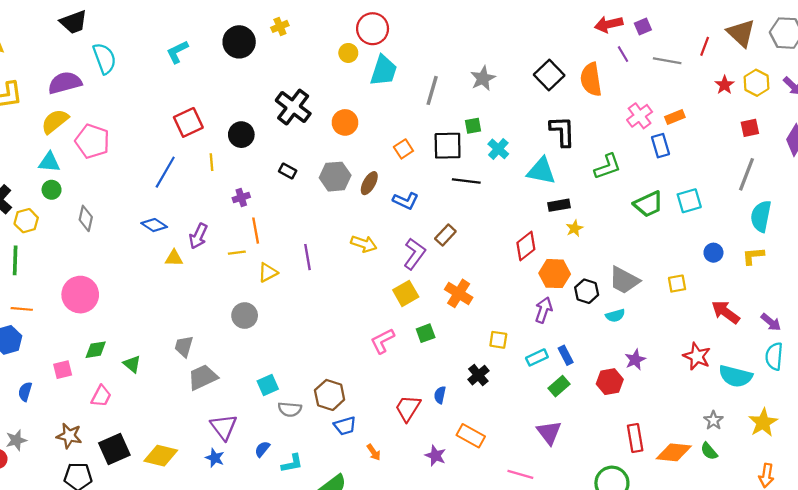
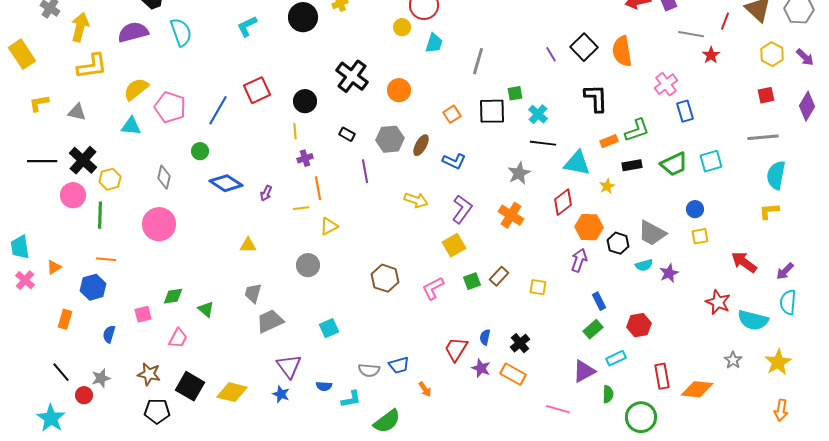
purple line: (623, 54) -> (551, 54), moved
cyan trapezoid: (384, 71) -> (434, 43), size x0.7
gray star: (483, 78) -> (519, 173), moved
purple semicircle: (65, 83) -> (133, 32), moved
red star: (724, 85) -> (711, 55), moved
orange rectangle: (675, 117) -> (609, 141), moved
yellow line: (212, 162) -> (295, 131), moved
cyan triangle: (541, 171) -> (577, 163), moved
blue line: (165, 172) -> (218, 110), moved
gray line: (747, 174) -> (763, 137), turned 64
black line: (466, 181) -> (543, 143), moved
green circle: (52, 190) -> (200, 151), moved
black rectangle: (559, 205) -> (632, 165), moved
blue diamond: (154, 225) -> (226, 183), size x1.4
brown rectangle: (445, 235) -> (499, 276), moved
purple arrow: (198, 236) -> (266, 193), size x0.7
blue circle: (713, 253) -> (695, 209), moved
purple line: (307, 257) -> (365, 171), moved
yellow triangle: (174, 258) -> (248, 245), moved
orange cross: (459, 293) -> (511, 215), moved
pink circle: (80, 295) -> (159, 224), moved
purple arrow: (771, 322) -> (785, 271), turned 96
cyan rectangle: (537, 357) -> (616, 358), moved
purple star: (635, 360) -> (669, 273), moved
black cross: (478, 375) -> (520, 343), moved
brown hexagon: (330, 395) -> (385, 278), moved
gray semicircle: (290, 409) -> (369, 370), moved
purple triangle: (549, 432) -> (584, 371), turned 40
black square: (114, 449) -> (190, 386), turned -36
blue semicircle: (262, 449) -> (324, 386), turned -126
green semicircle: (709, 451) -> (608, 394), moved, turned -138
purple star: (435, 456) -> (481, 368), moved

